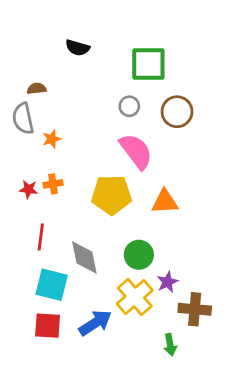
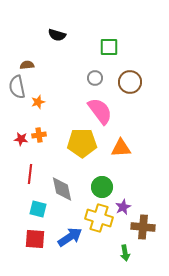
green square: (148, 64) -> (109, 47), size x0.7
cyan square: (52, 285) -> (38, 209), size x0.7
yellow cross: (135, 297) -> (99, 218), turned -32

